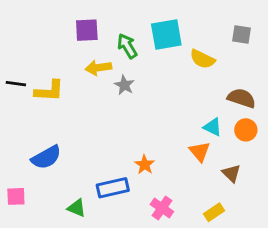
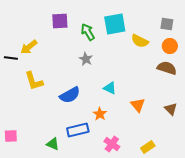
yellow arrow: (98, 68) -> (29, 47), moved, turned -30
yellow L-shape: (49, 91) -> (34, 81), moved, turned 70
cyan triangle: (213, 127) -> (110, 88), moved
orange circle: (246, 130) -> (170, 46), moved
blue semicircle: (46, 157) -> (70, 95), moved
brown triangle: (231, 173) -> (171, 109), moved

